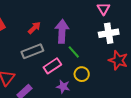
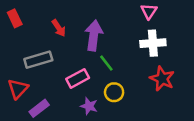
red arrow: (34, 28) -> (59, 28), turned 96
gray rectangle: (32, 51) -> (38, 60), moved

